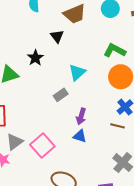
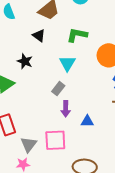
green L-shape: (115, 50) -> (77, 35), moved
purple arrow: (81, 116) -> (66, 109), moved
pink square: (42, 146) -> (55, 140), turned -35

